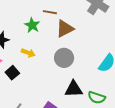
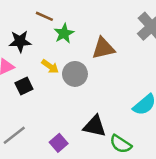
brown line: (50, 12) -> (44, 16), moved
gray circle: (64, 58) -> (75, 74), moved

